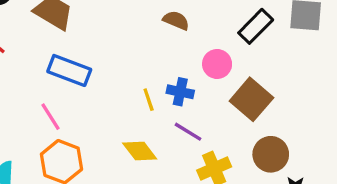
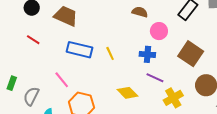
pink circle: (217, 64) -> (159, 31), moved
yellow line: (149, 100) -> (110, 53), moved
pink line: (50, 117) -> (62, 80), moved

